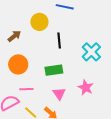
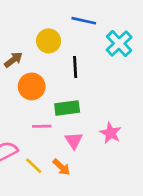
cyan cross: (91, 52) -> (119, 44), moved
orange circle: (18, 64) -> (32, 86), moved
pink line: (26, 89) -> (42, 126), moved

